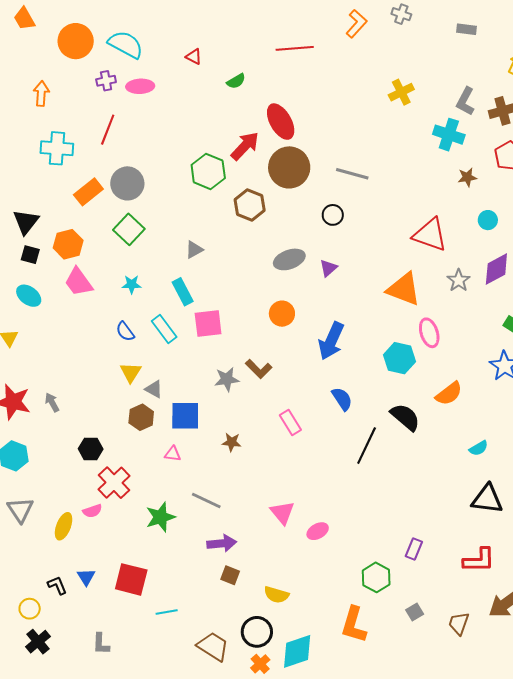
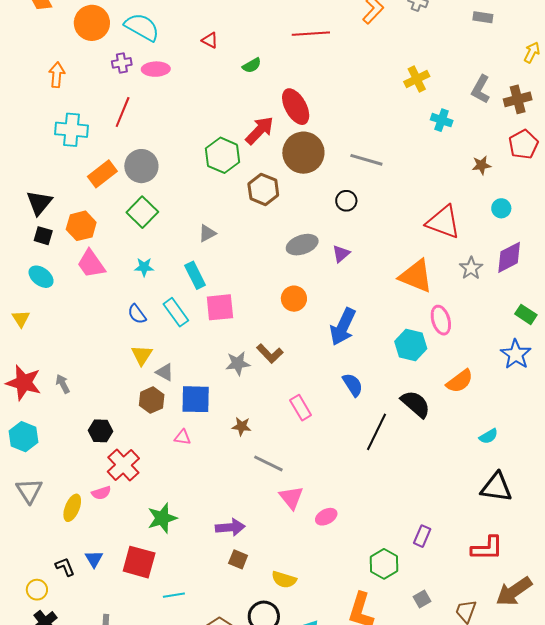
cyan cross: (449, 135) -> (442, 120), moved, size x0.7
gray line: (206, 501) -> (268, 463), moved
green star: (160, 517) -> (162, 518), moved

